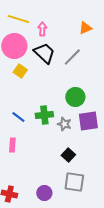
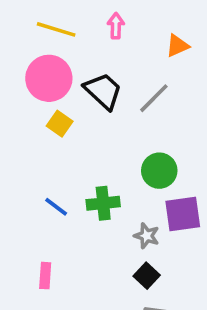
pink arrow: (42, 29) -> (116, 26), moved
gray star: (64, 124) -> (147, 236), moved
pink rectangle: (12, 145) -> (45, 276), moved

